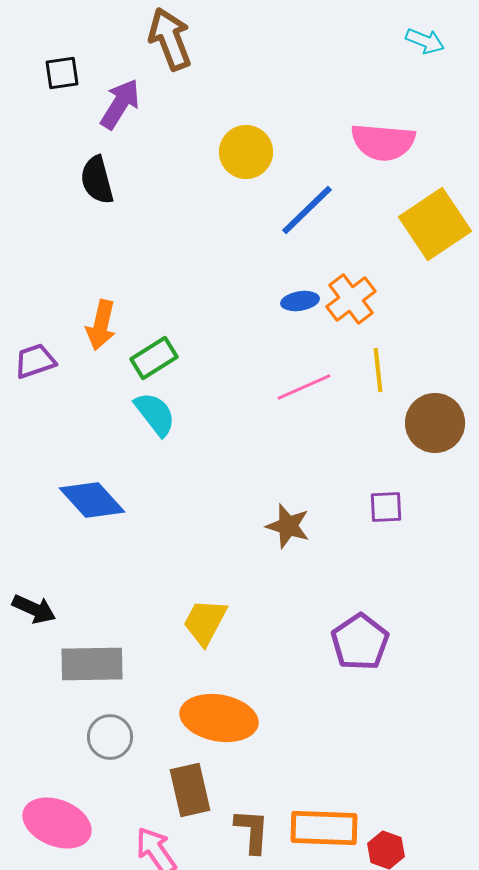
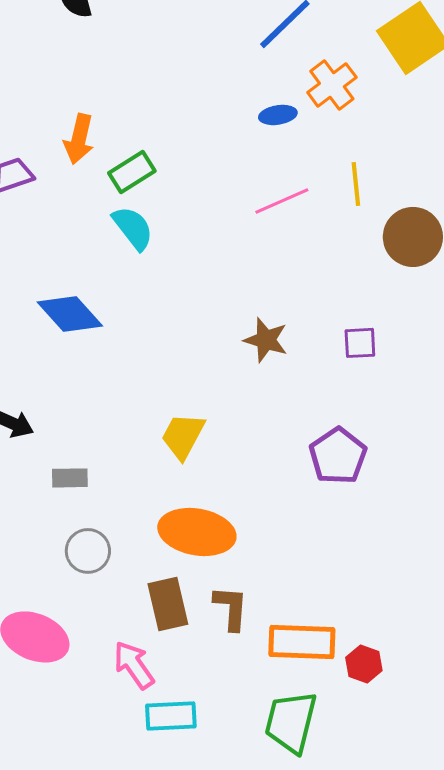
orange cross: (351, 299) -> (332, 85), moved
purple square: (386, 507) -> (360, 343), moved
gray rectangle: (92, 664) -> (70, 478), size x0.6
brown L-shape: (252, 831) -> (231, 608), moved

